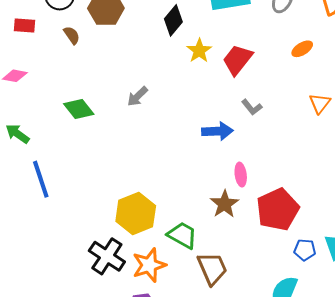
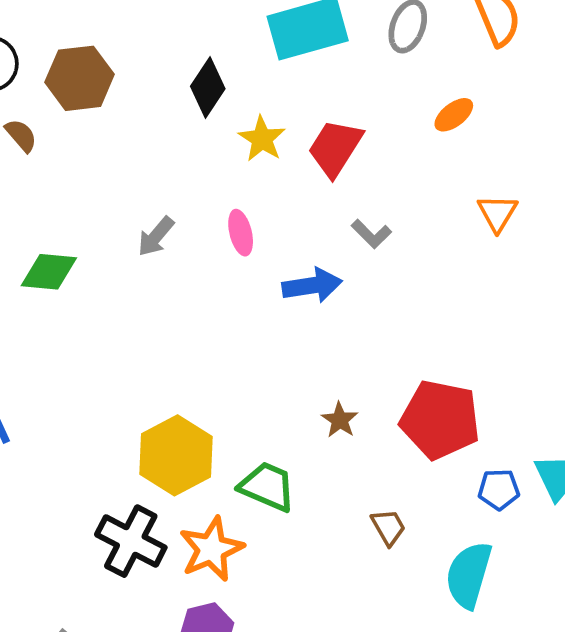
green diamond: (79, 109) -> (49, 272), turned -40
pink ellipse: (241, 175) -> (241, 233), moved
brown star: (224, 204) -> (340, 420), size x0.7
red pentagon: (278, 210) -> (440, 420), turned -30
brown trapezoid: (212, 268) -> (388, 527), moved, size x0.6

